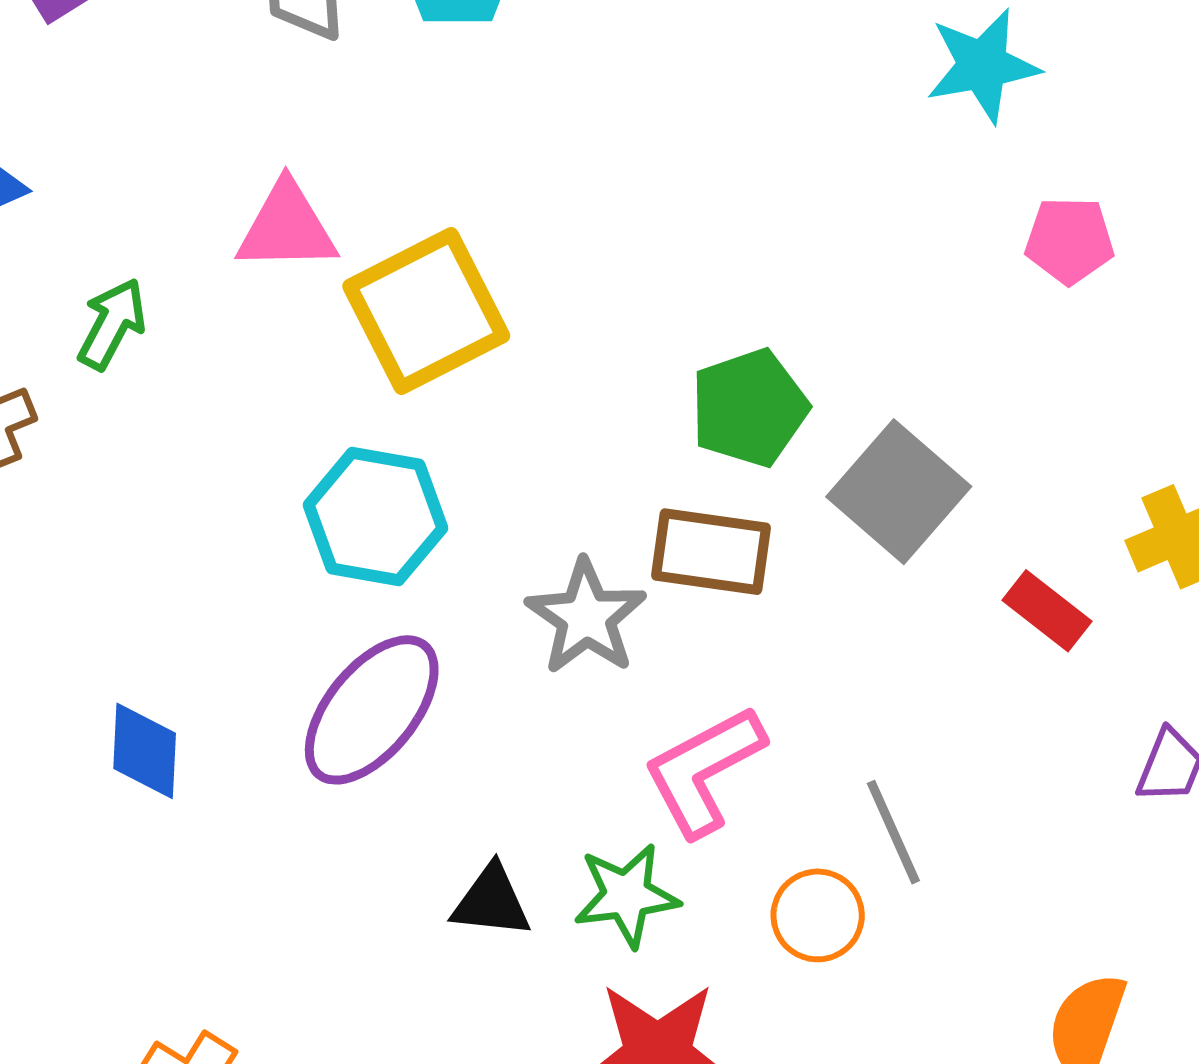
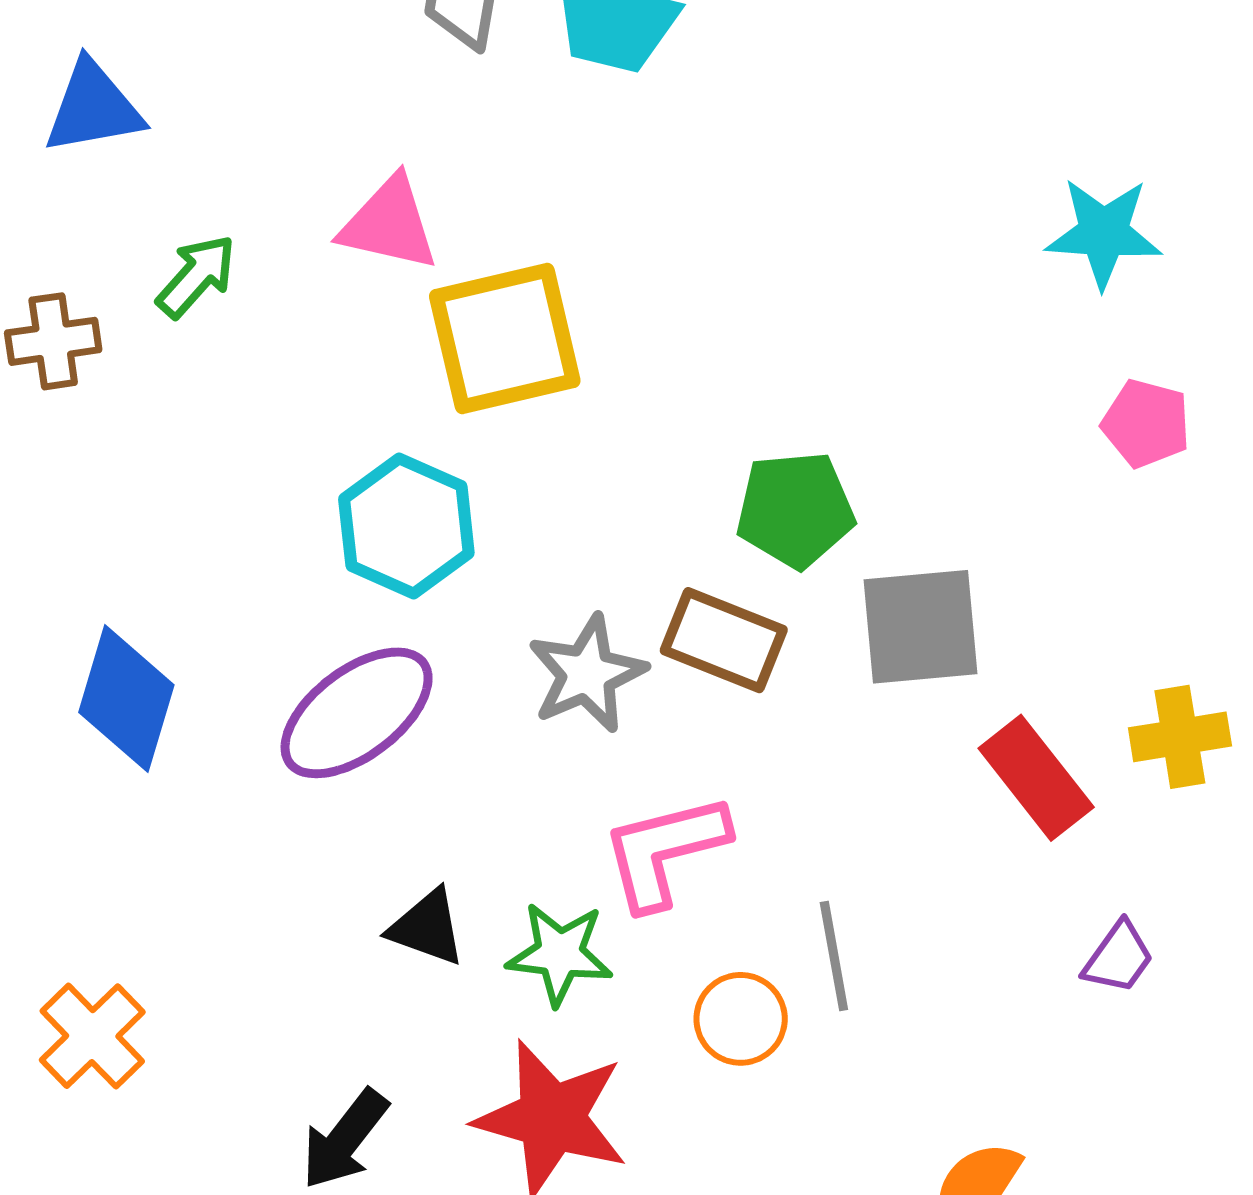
gray square: (899, 492) -> (920, 627), turned 30
red rectangle: (1047, 611) -> (1036, 778), size x1.4
blue diamond: (145, 751) -> (126, 699), size x1.4

